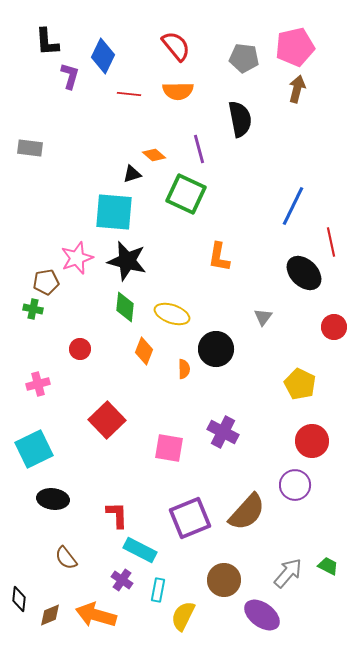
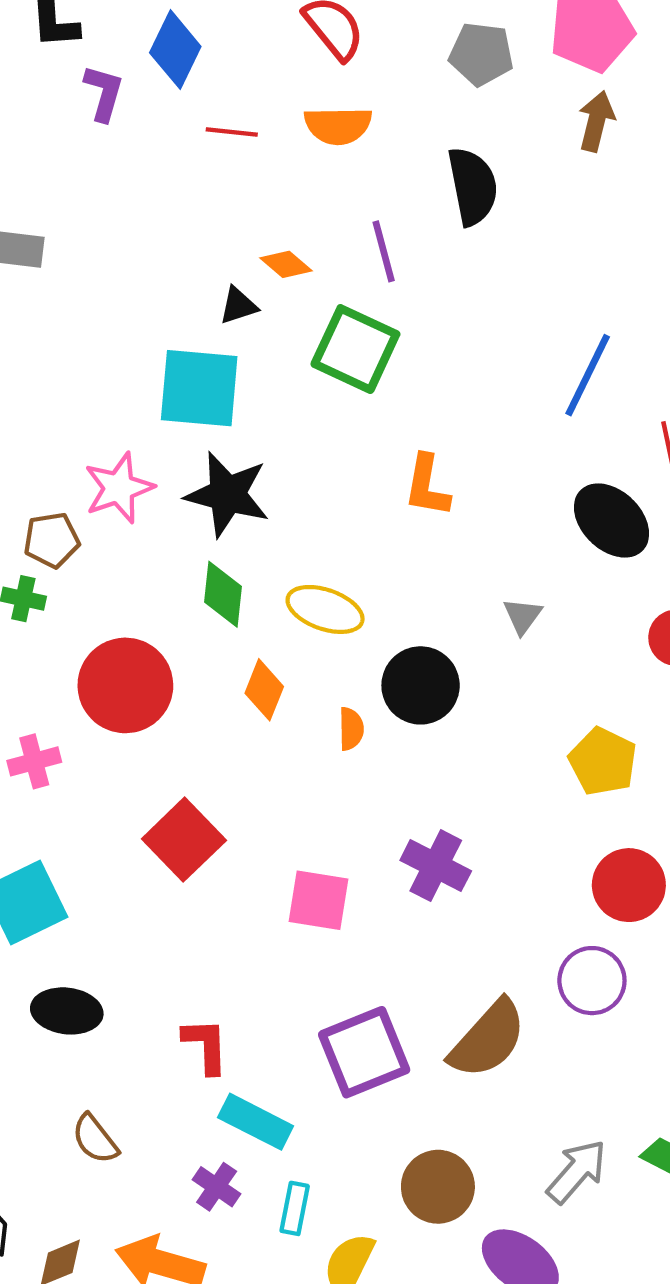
red circle: (80, 349) -> (125, 685), size x2.0

